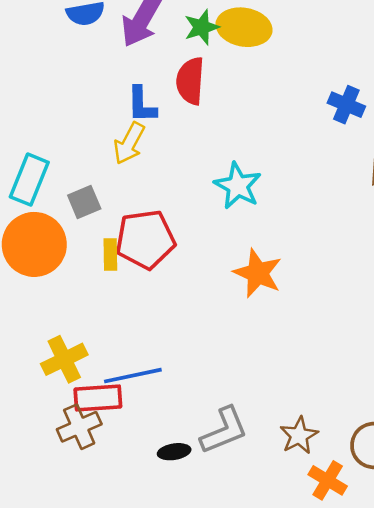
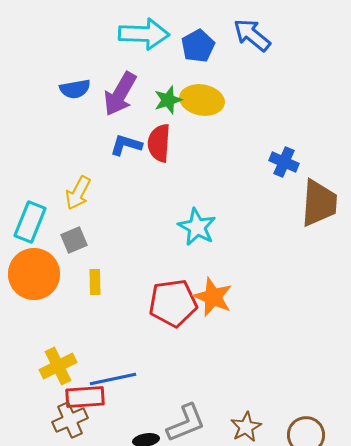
blue L-shape: (142, 105) -> (126, 145), moved, turned 108
yellow arrow: (129, 143) -> (78, 193), moved
red pentagon: (145, 239) -> (173, 303), moved

